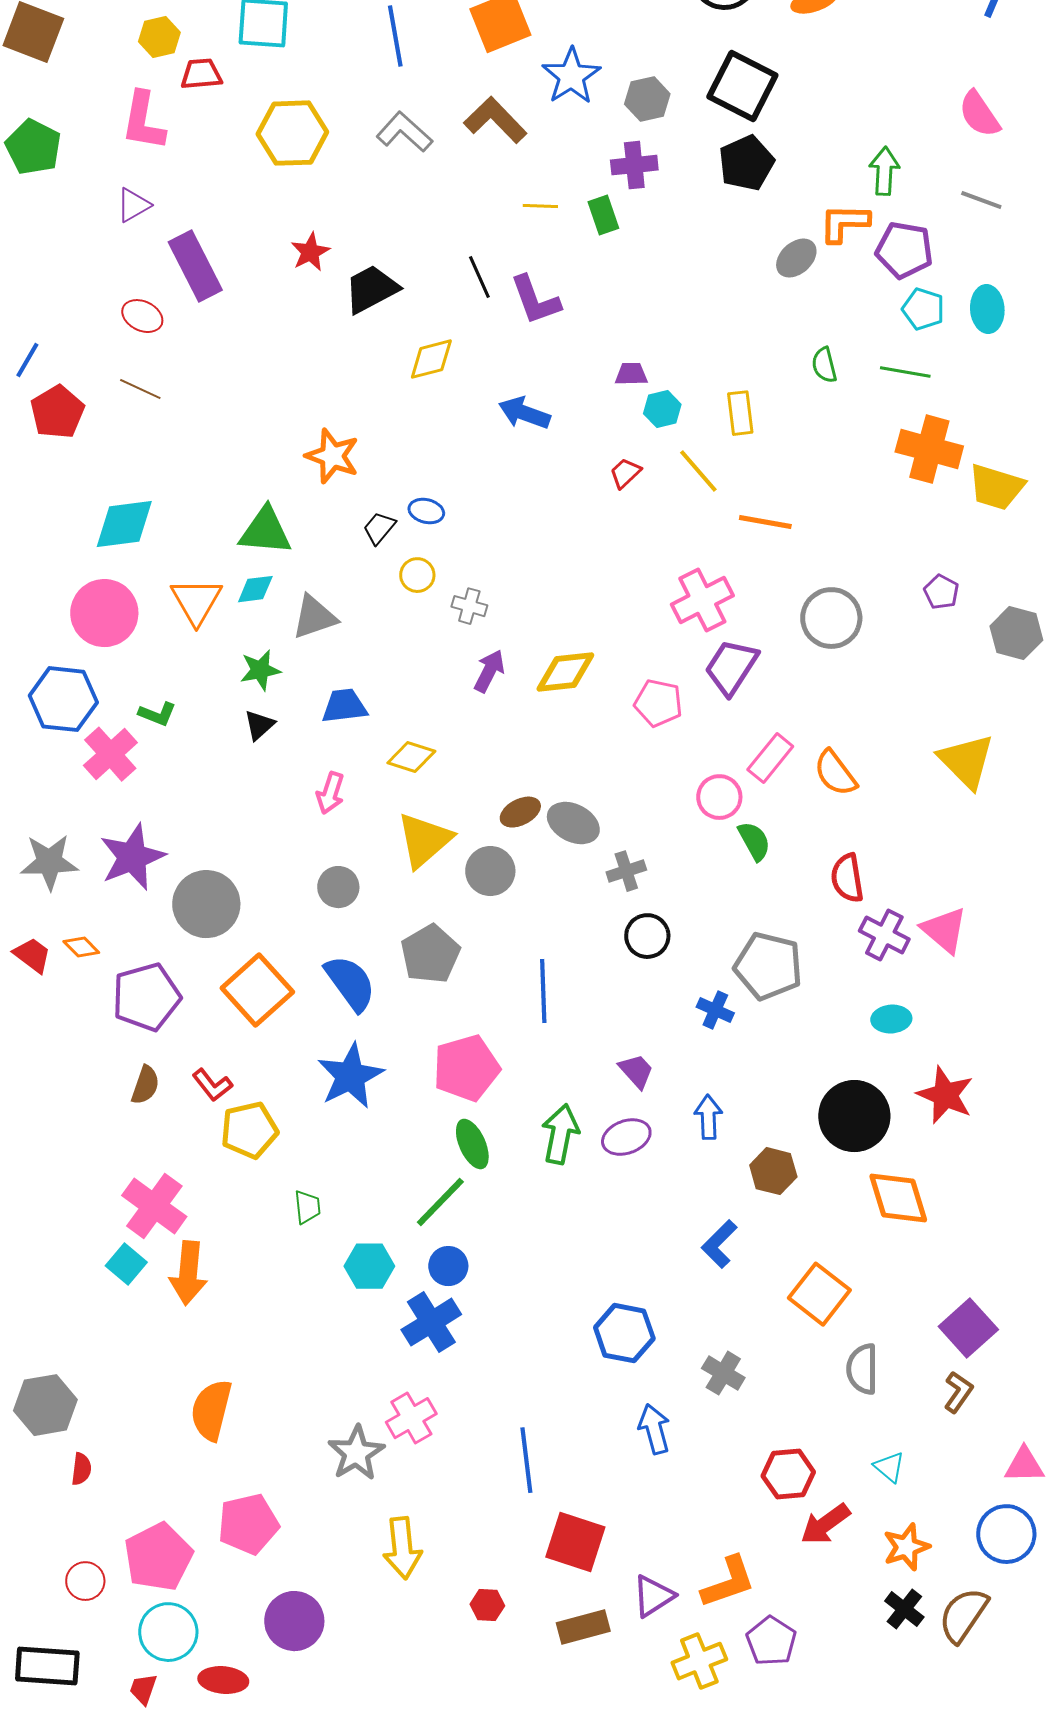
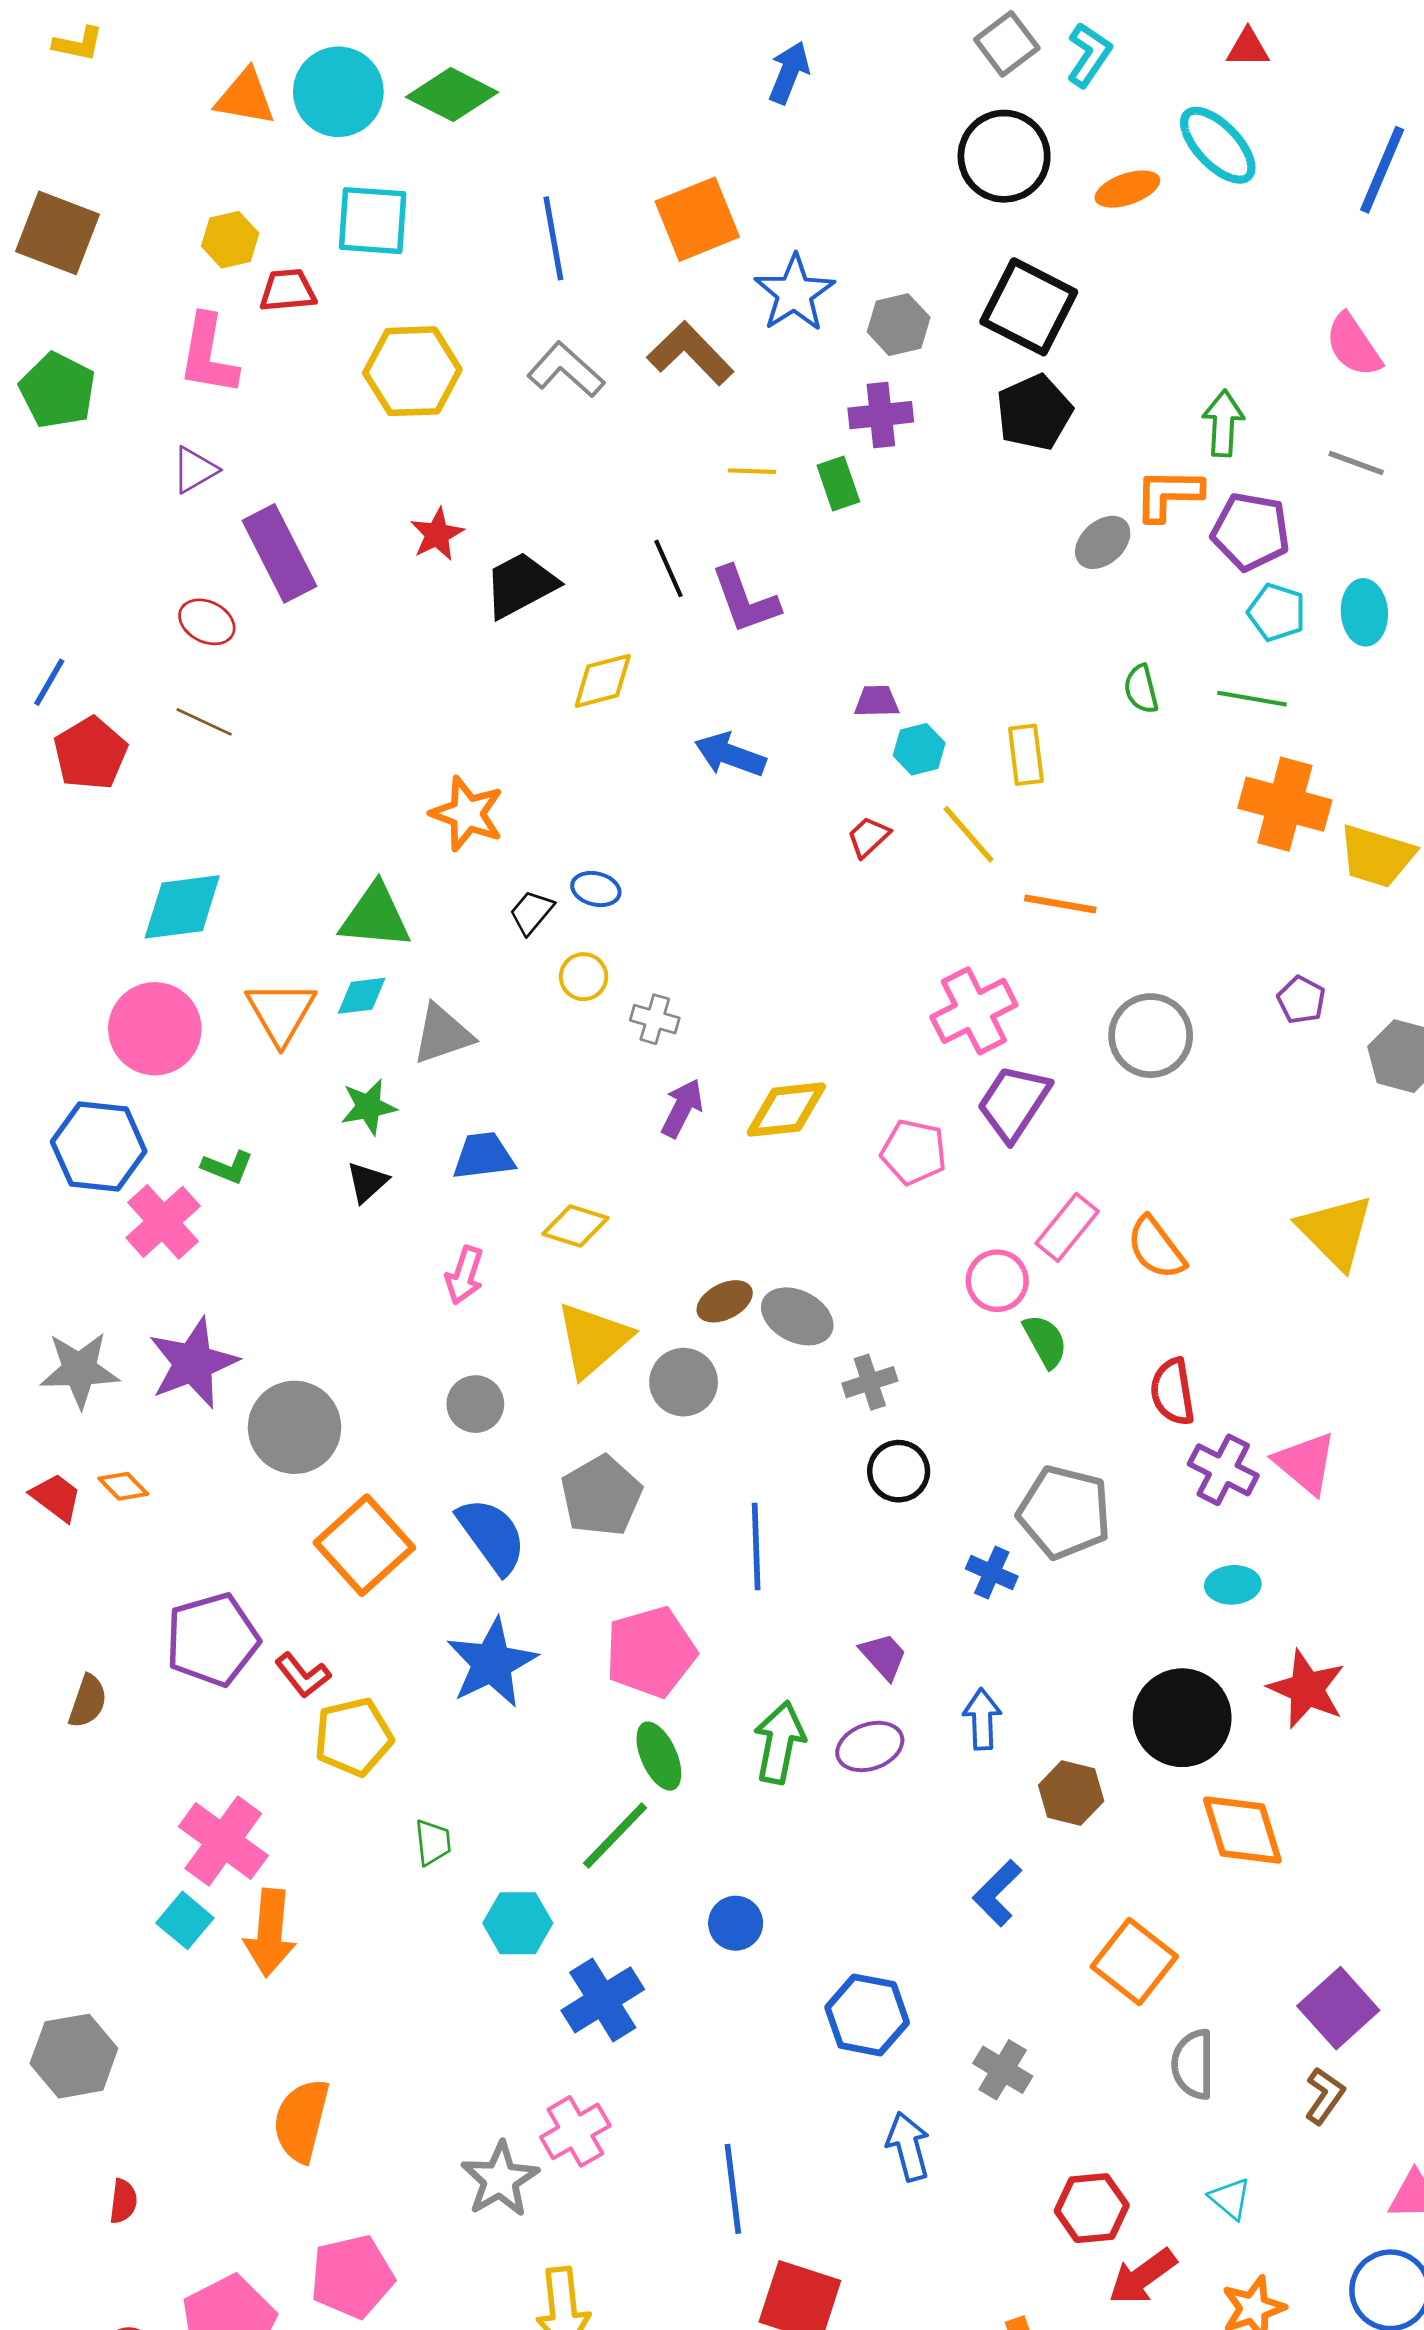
purple pentagon: (146, 997) -> (212, 1640), moved
brown semicircle: (145, 1085) -> (88, 1701), moved
blue circle: (448, 1266) -> (736, 1923), moved
gray hexagon: (45, 1405) -> (74, 2056), moved

